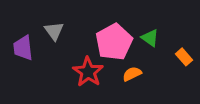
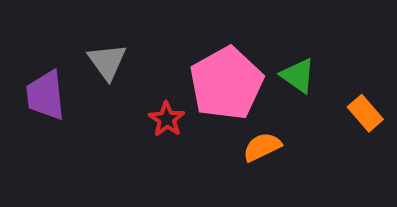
red star: (88, 72) -> (167, 119), moved, size x0.6

